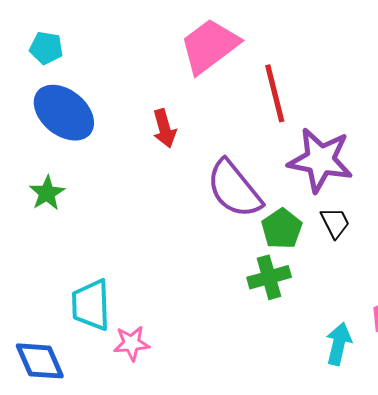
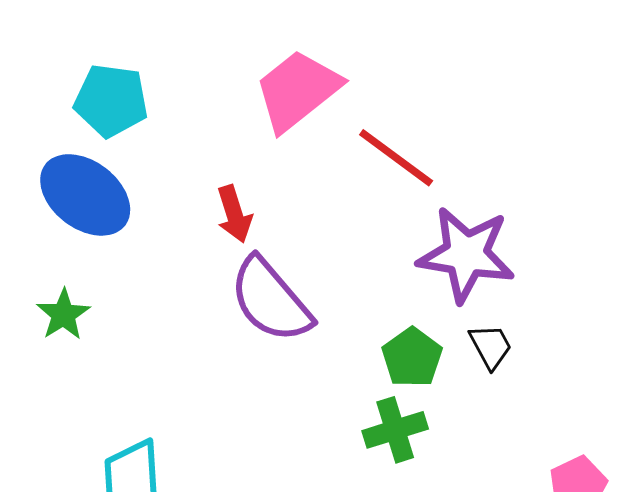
cyan pentagon: (46, 48) -> (111, 101), moved, size x1.5
red line: (275, 93) -> (396, 158), turned -38
purple semicircle: (234, 189) -> (271, 300), moved

